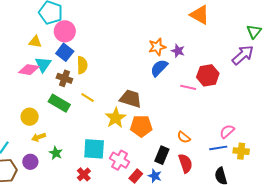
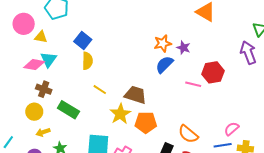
pink circle: (65, 31) -> (24, 24), moved
blue square: (65, 52) -> (83, 40), moved
purple arrow: (243, 55) -> (248, 53), turned -70
brown cross: (64, 78) -> (44, 89), moved
yellow line: (88, 97) -> (100, 90), moved
green rectangle: (59, 103) -> (68, 110), moved
orange semicircle: (184, 137) -> (188, 134), size x1.5

